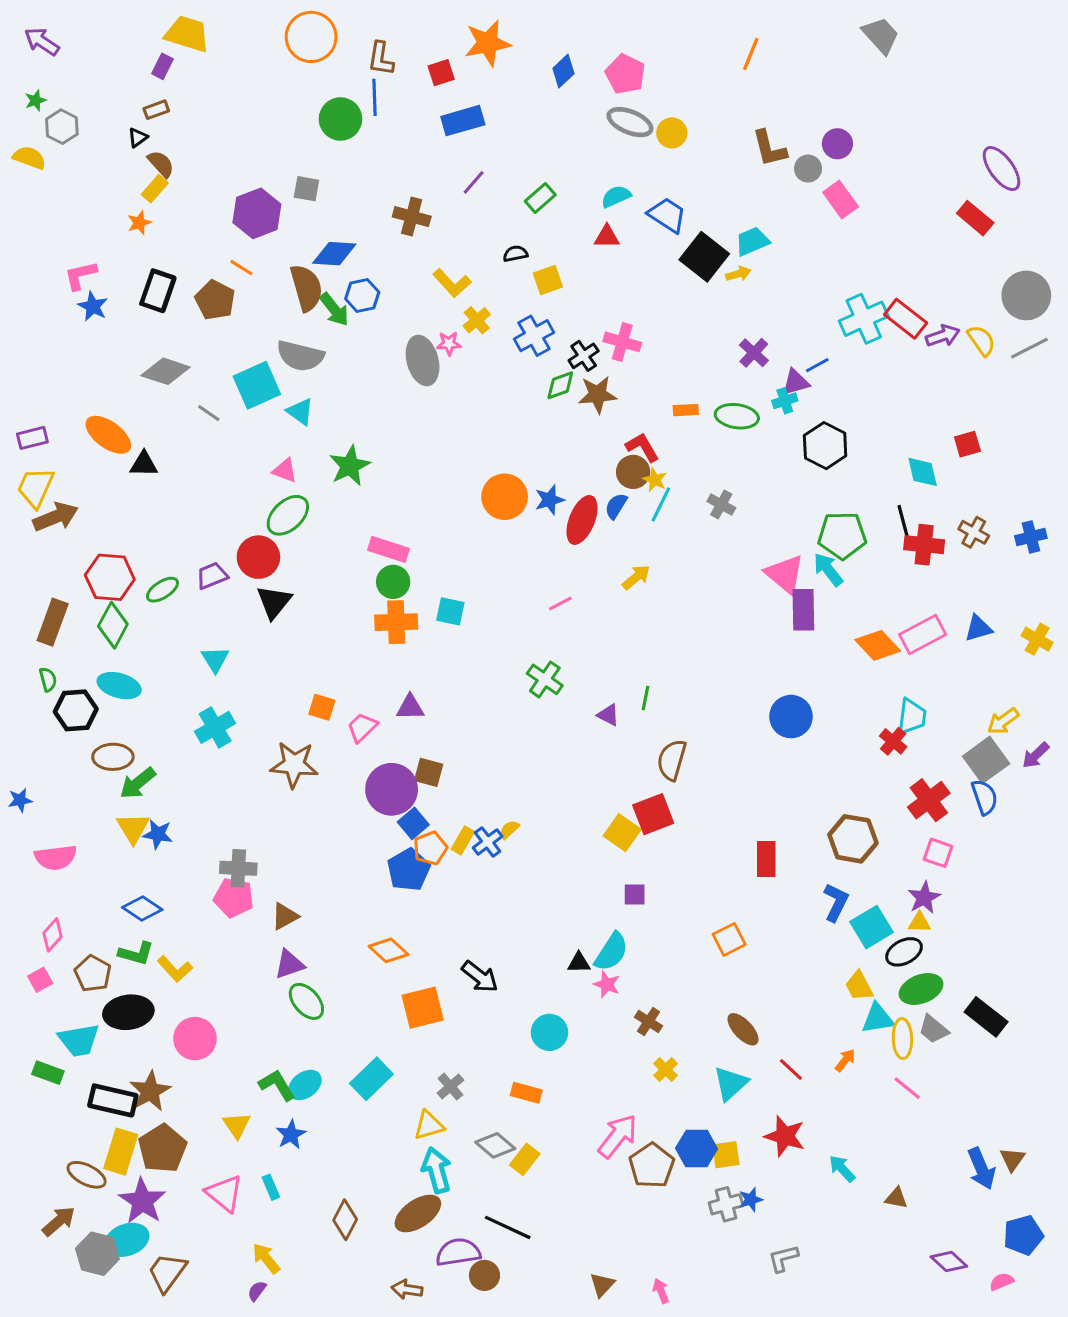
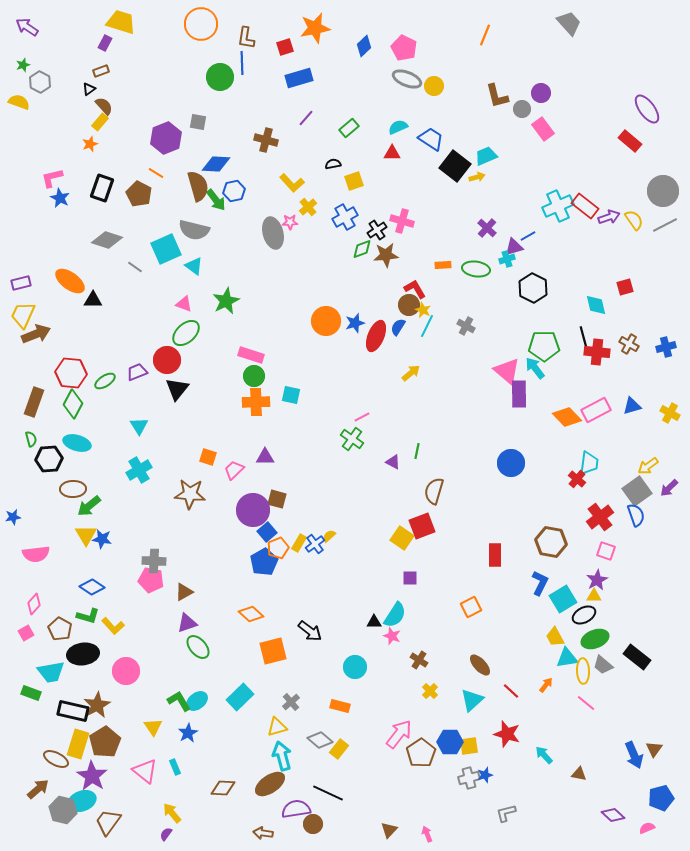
pink line: (560, 604) -> (362, 417), moved
brown diamond: (345, 1220) -> (223, 788), turned 65

